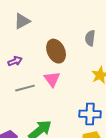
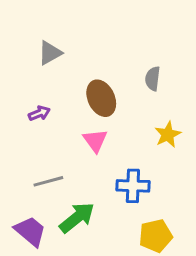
gray line: (25, 88) -> (48, 181), moved
blue cross: (90, 114) -> (133, 186), moved

